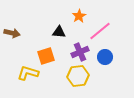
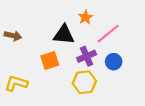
black triangle: (59, 32) -> (64, 35), size x1.5
yellow L-shape: (28, 73) -> (16, 83), moved

